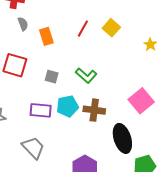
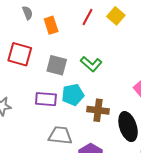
gray square: (52, 77) -> (57, 65), size x1.5
brown cross: (94, 110) -> (98, 110), moved
gray trapezoid: (33, 148) -> (60, 135), moved, turned -40

